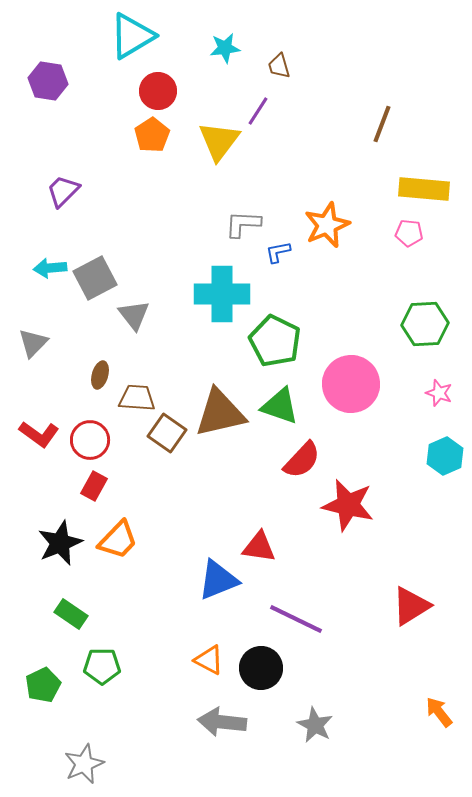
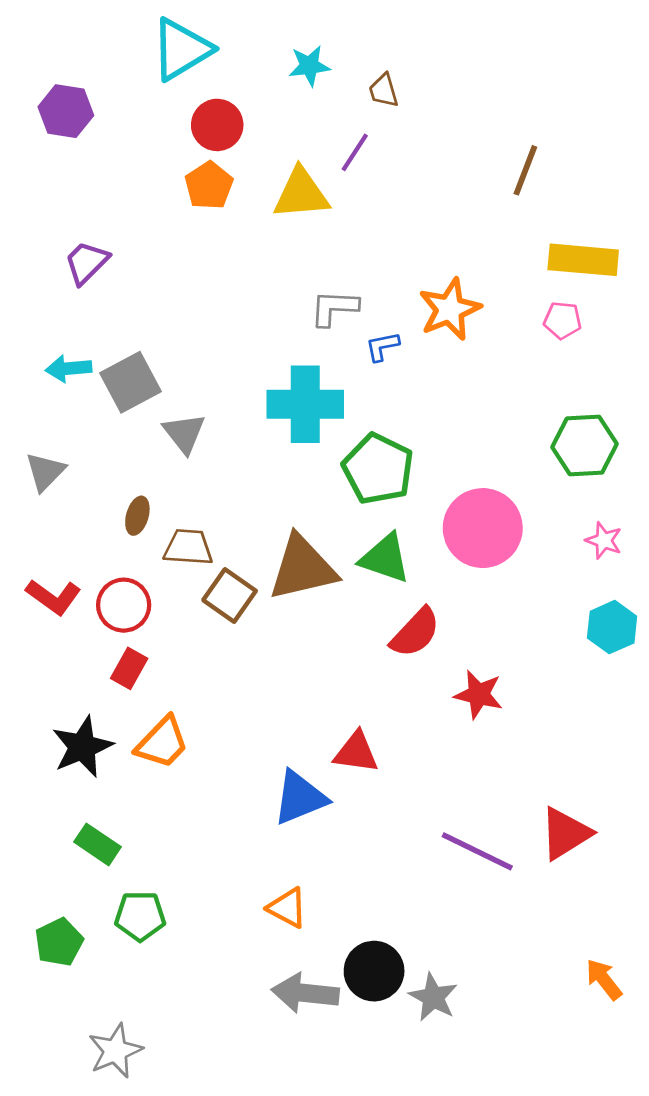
yellow triangle: (219, 141) -> (301, 194), turned 48
red star: (348, 505) -> (479, 695), size x0.7
purple line: (296, 619) -> (477, 851), moved
black circle: (261, 668) -> (374, 971), moved

